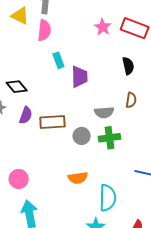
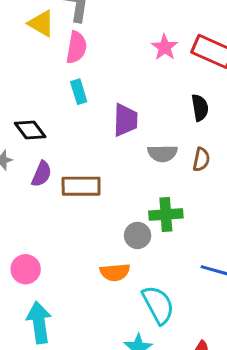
cyan rectangle: (58, 60) -> (79, 92), moved
gray semicircle: (104, 112) -> (163, 153), moved
gray circle: (82, 136) -> (138, 235), moved
cyan semicircle: (108, 198) -> (158, 305), turned -32

